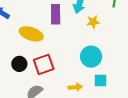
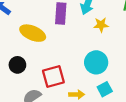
red square: (44, 64) -> (53, 76), moved
cyan square: (101, 80) -> (105, 89), turned -32

